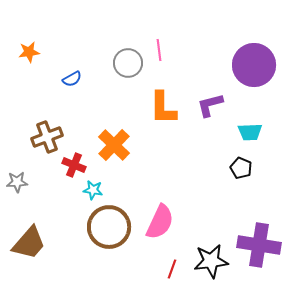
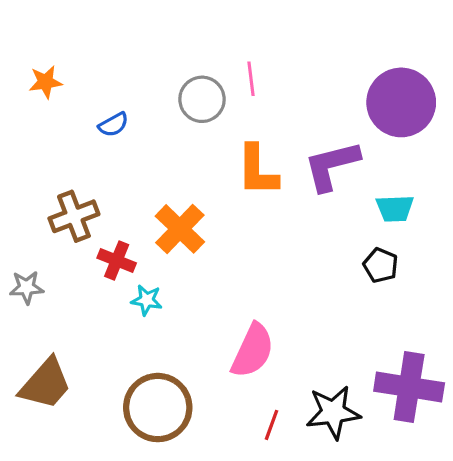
purple L-shape: (210, 105) -> (332, 166), size x1.4
brown circle: (109, 227) -> (158, 408), moved

